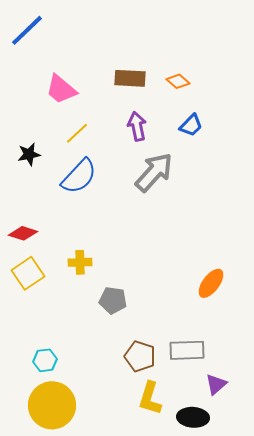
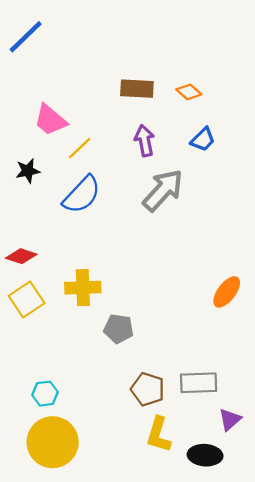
pink trapezoid: (61, 89) -> (50, 120), moved
yellow cross: (80, 262) -> (83, 288), size x1.4
orange ellipse: (211, 283) -> (227, 292), moved

